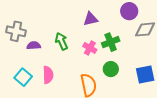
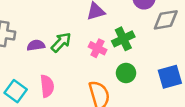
green arrow: (61, 41) -> (61, 42), turned 72
purple semicircle: (34, 46) -> (36, 45), moved

